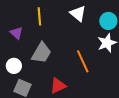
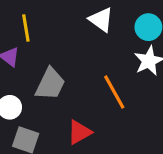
yellow line: (39, 16) -> (26, 28), moved

